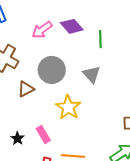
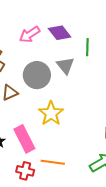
gray triangle: (92, 74) -> (65, 65), moved
pink rectangle: (43, 134) -> (24, 139), size x1.5

